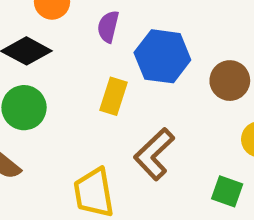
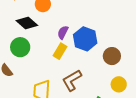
purple semicircle: (108, 27) -> (63, 32), moved

